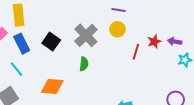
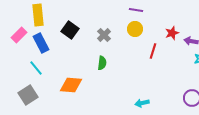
gray cross: (86, 35) -> (104, 35), size x0.6
black square: (51, 42) -> (70, 30), moved
red star: (154, 42) -> (172, 33), moved

